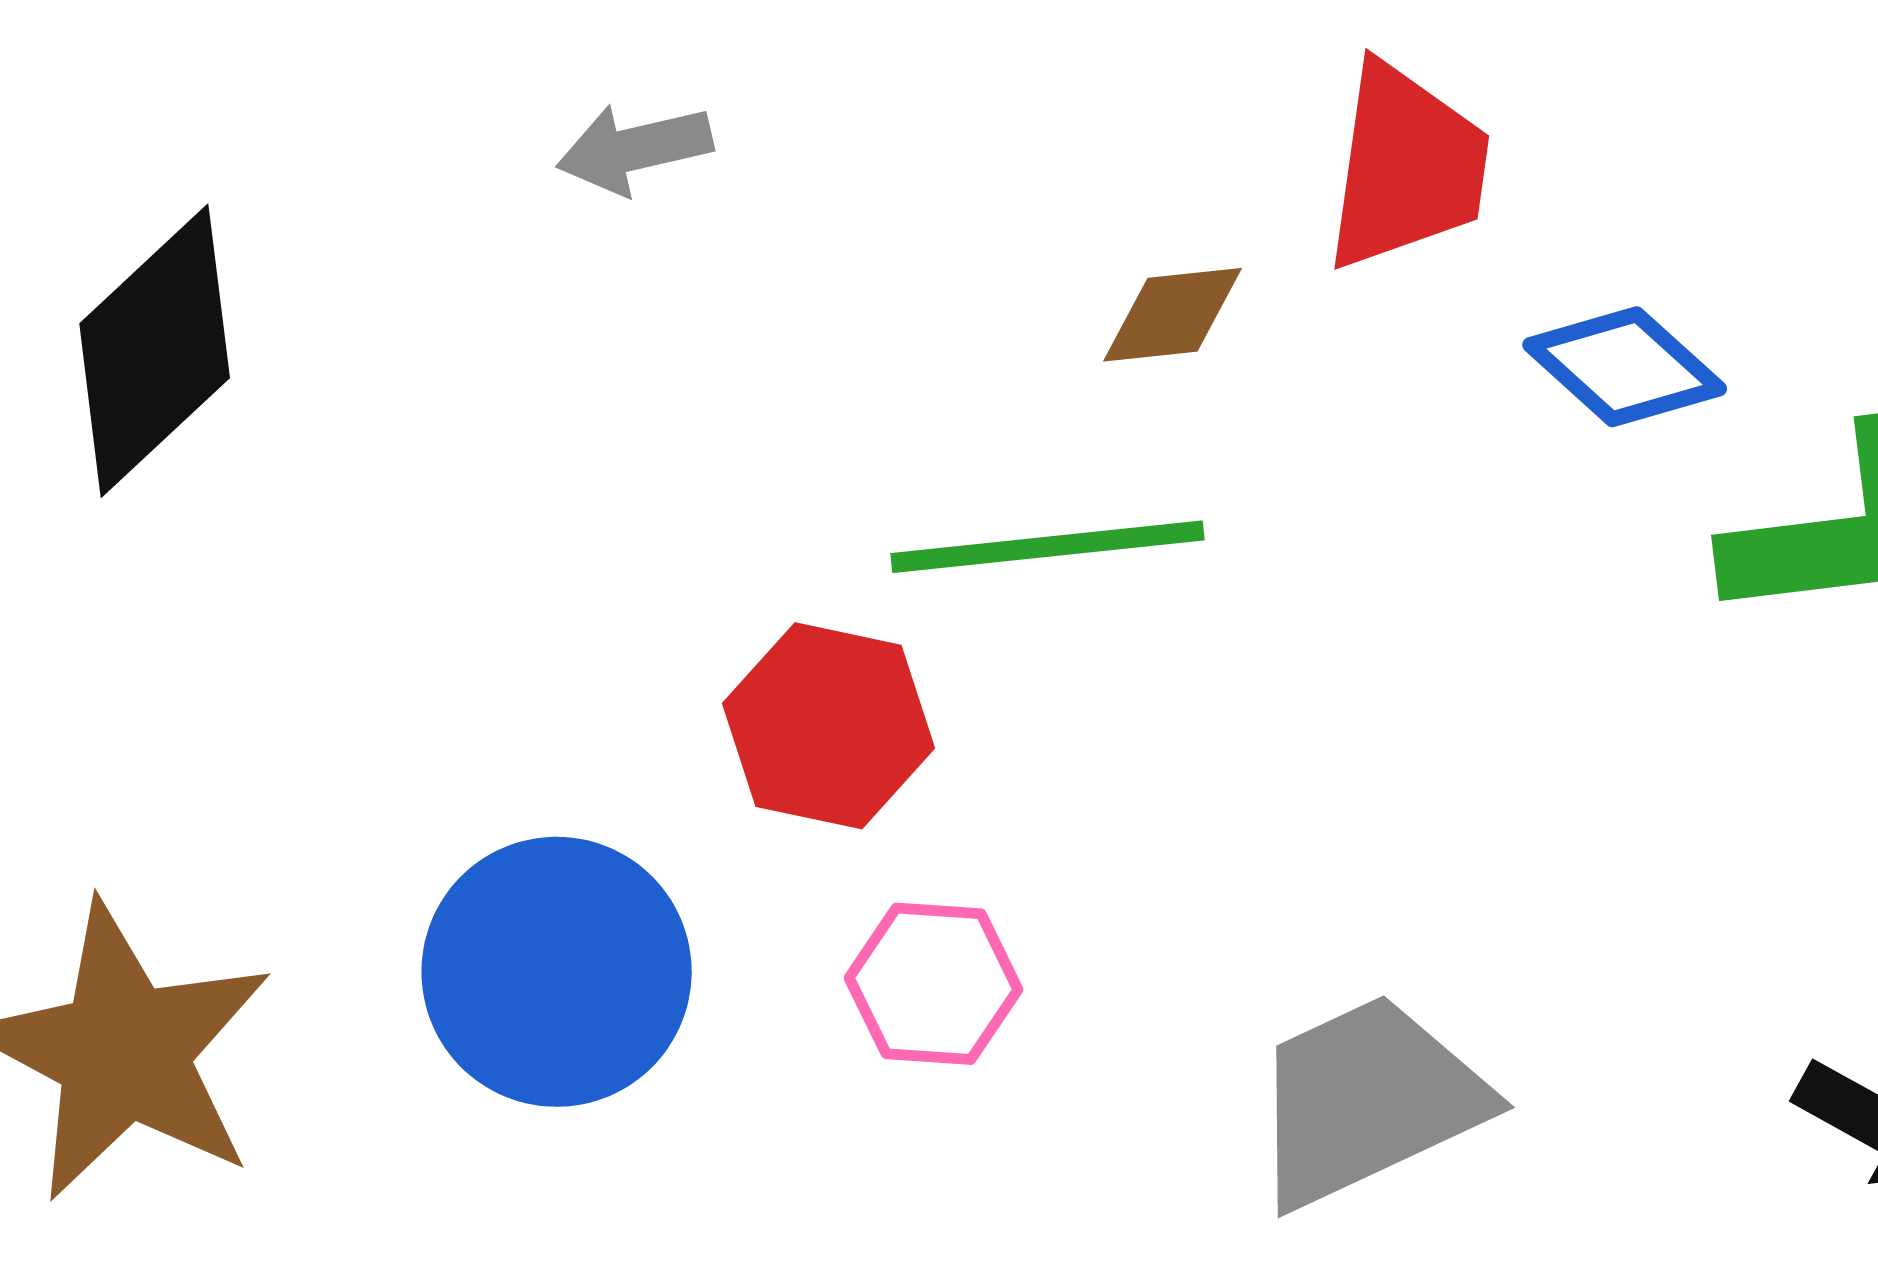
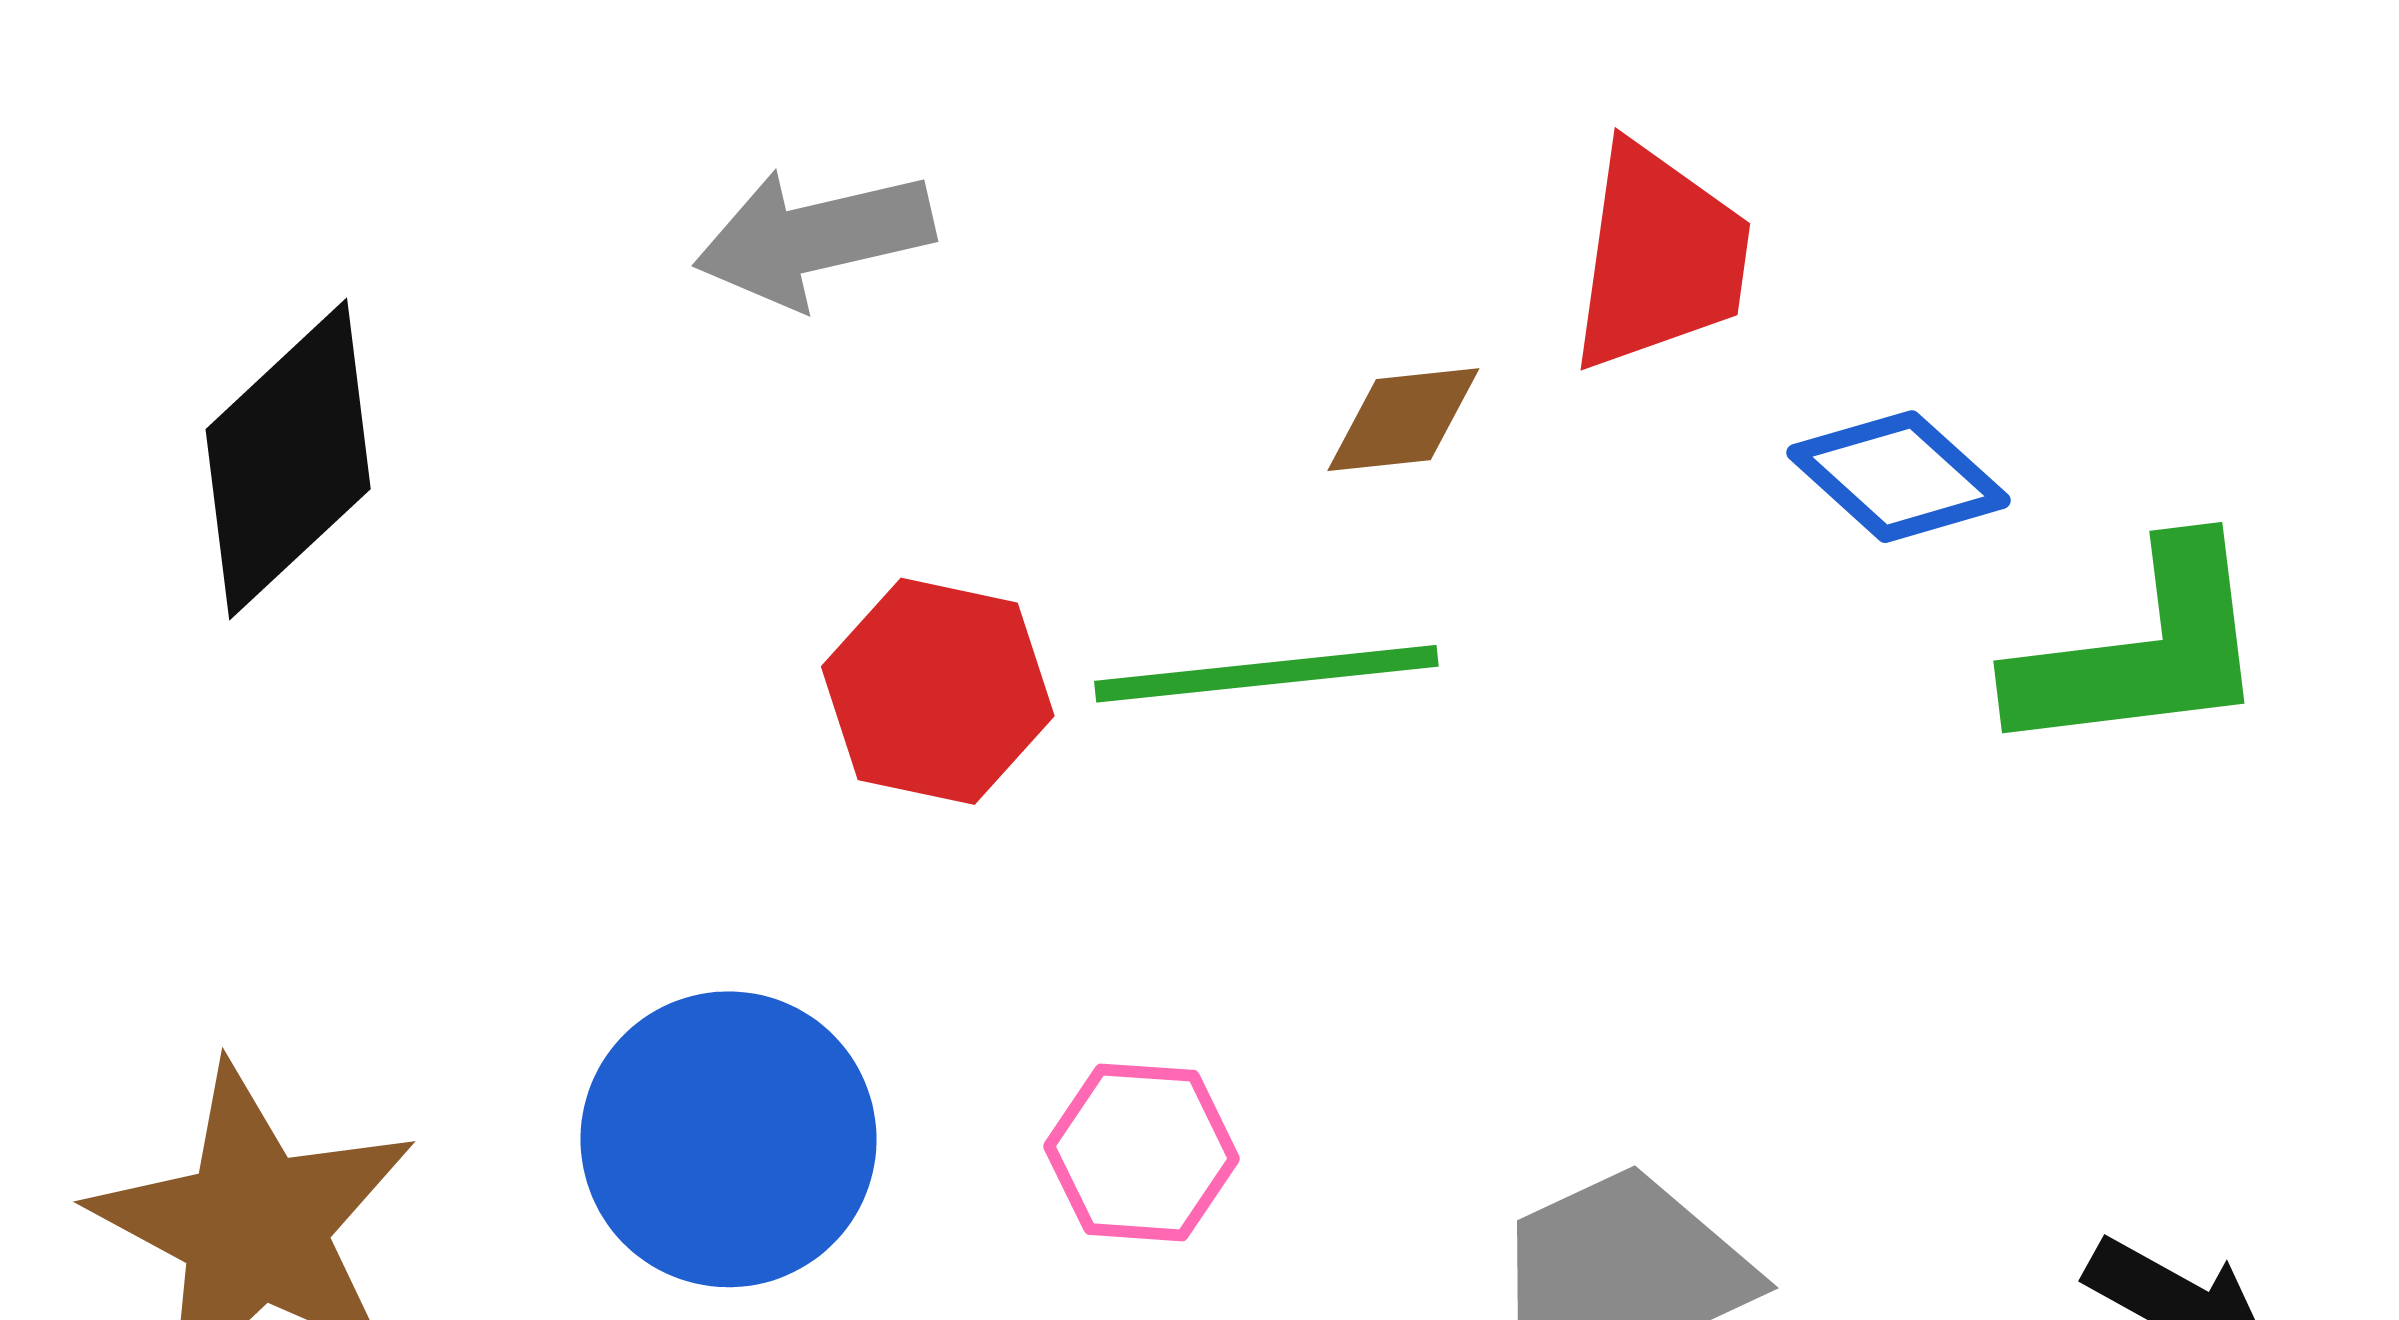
gray arrow: (635, 149) -> (814, 238), size x1.4
red hexagon: (829, 726) -> (938, 691), moved

